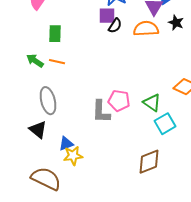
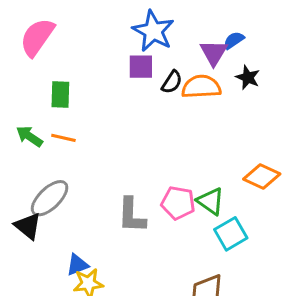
black semicircle: (115, 26) -> (172, 82), moved
gray ellipse: (48, 101) -> (50, 198), turned 60
pink pentagon: (119, 101) -> (178, 203), moved
black triangle: (38, 130) -> (28, 226), moved

